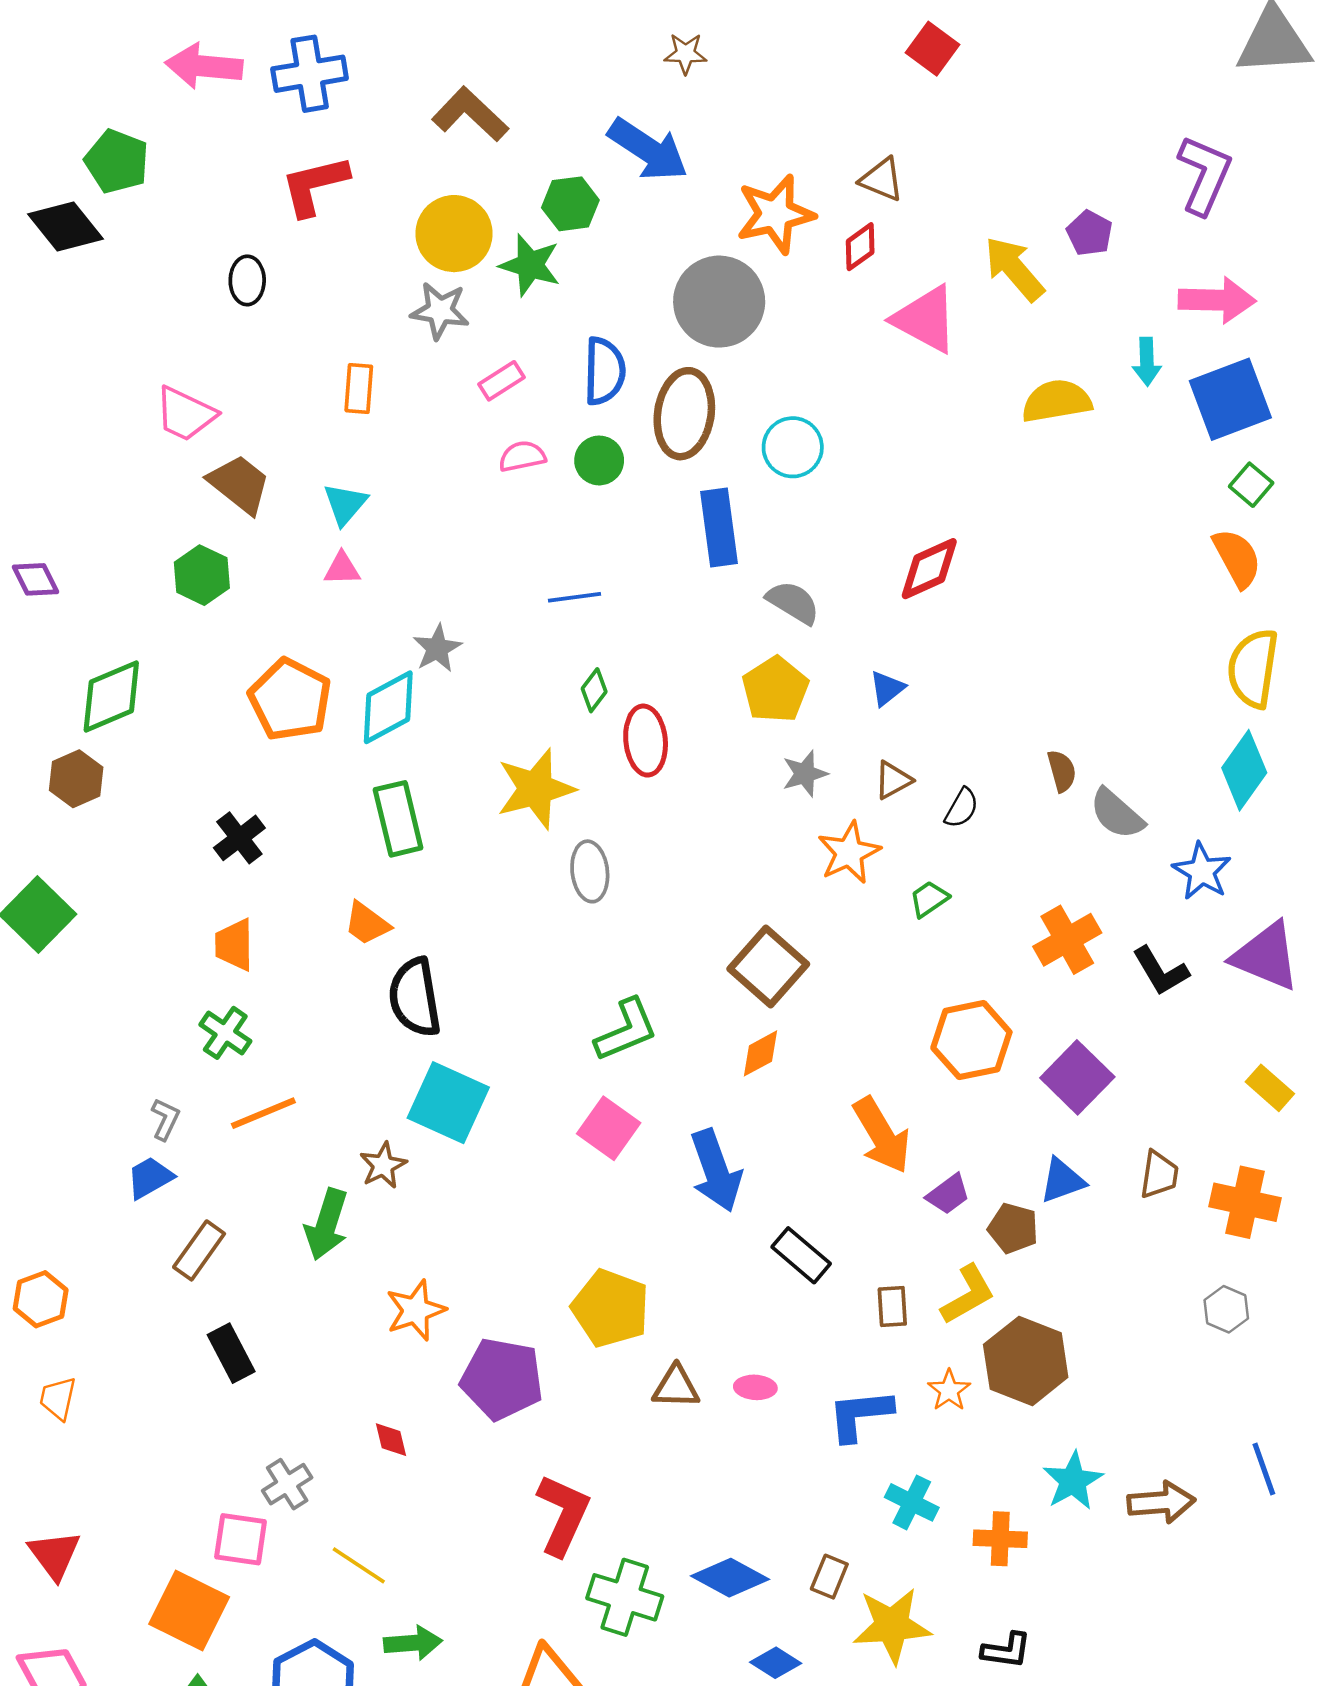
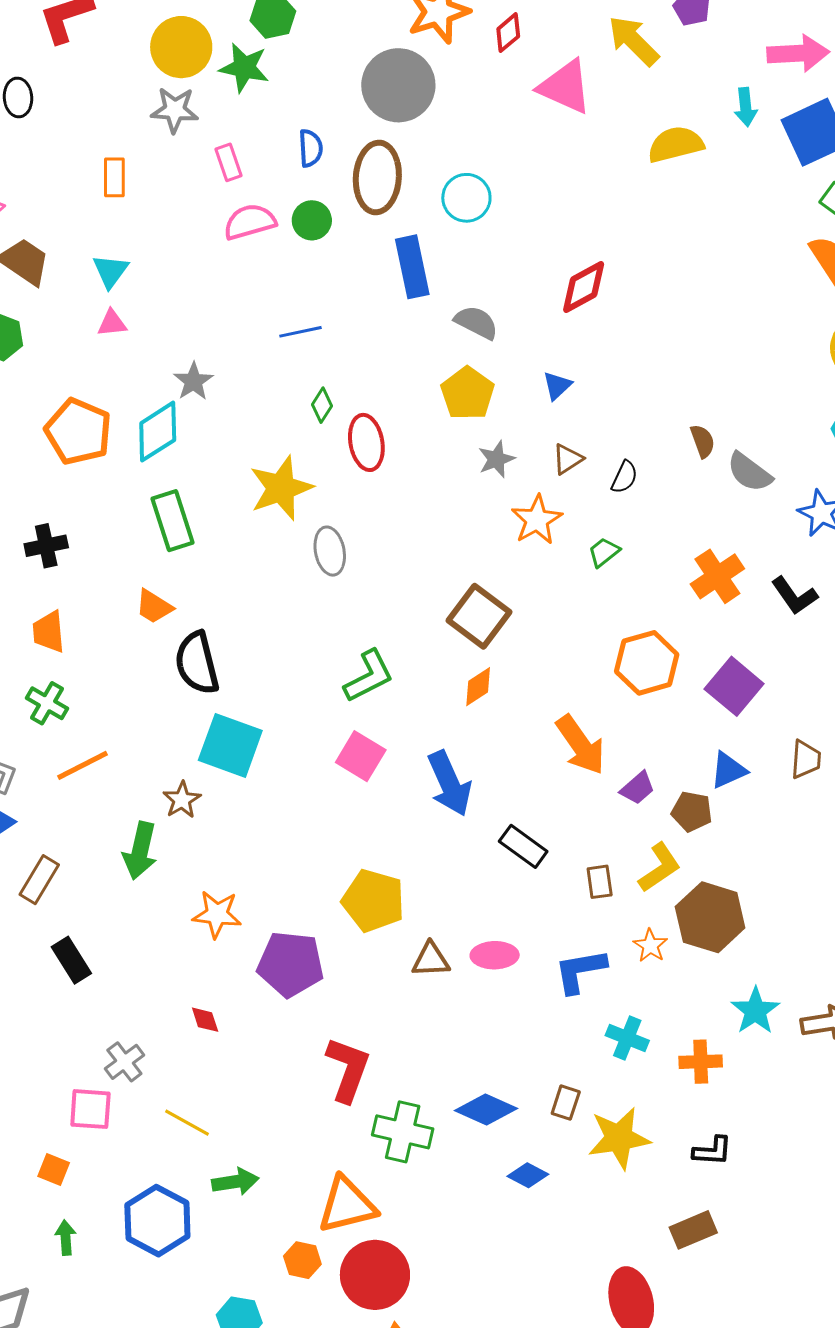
blue semicircle: (604, 371) -> (311, 148), size x0.7
pink rectangle: (501, 381) -> (228, 162), turned -72
pink semicircle: (522, 456) -> (250, 222), size x1.4
black cross: (239, 838) -> (46, 546), turned 30
orange star: (416, 1310) -> (217, 914), turned 30
pink ellipse: (755, 1387) -> (495, 955), size x1.4
orange square: (189, 1611) -> (54, 1169), size x0.5

